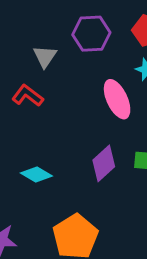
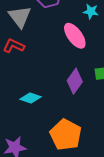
gray triangle: (45, 56) -> (20, 17), size x1.4

